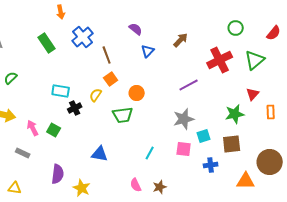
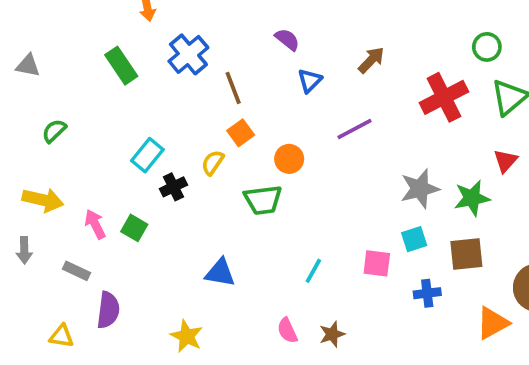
green circle: (236, 28) -> (487, 47), moved
purple line: (189, 85) -> (354, 129), moved
cyan rectangle: (61, 91) -> (147, 155), turned -60
gray star: (184, 119) -> (420, 189), moved
purple semicircle: (58, 174) -> (108, 310), moved
orange triangle: (246, 181) -> (492, 323), turned -30

